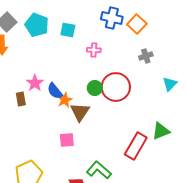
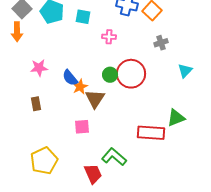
pink star: (35, 83) -> (39, 68), moved, turned 30
brown rectangle: (21, 99) -> (36, 104), moved
red rectangle: (136, 146) -> (151, 133), turned 64

